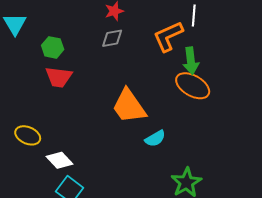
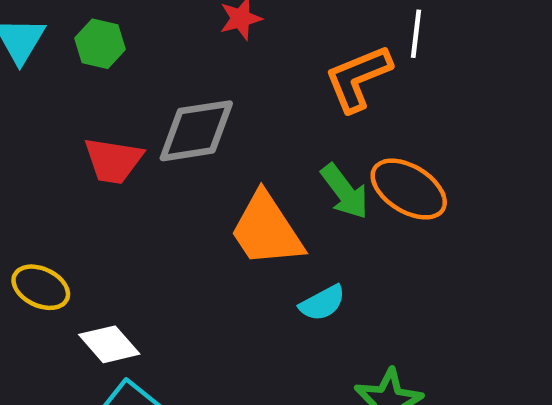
gray diamond: (112, 38) -> (196, 131), moved, size x1.6
green hexagon: (53, 47) -> (100, 44), moved
green arrow: (191, 61) -> (345, 191), moved, turned -32

